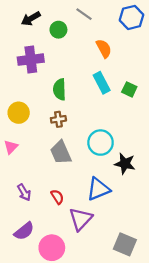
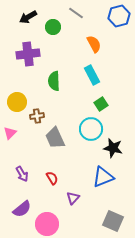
green square: (129, 89) -> (101, 104), moved, turned 32
brown cross: (58, 119) -> (37, 116), moved
blue triangle: (98, 189) -> (103, 177), moved
purple triangle: (81, 219) -> (73, 198), size x0.6

